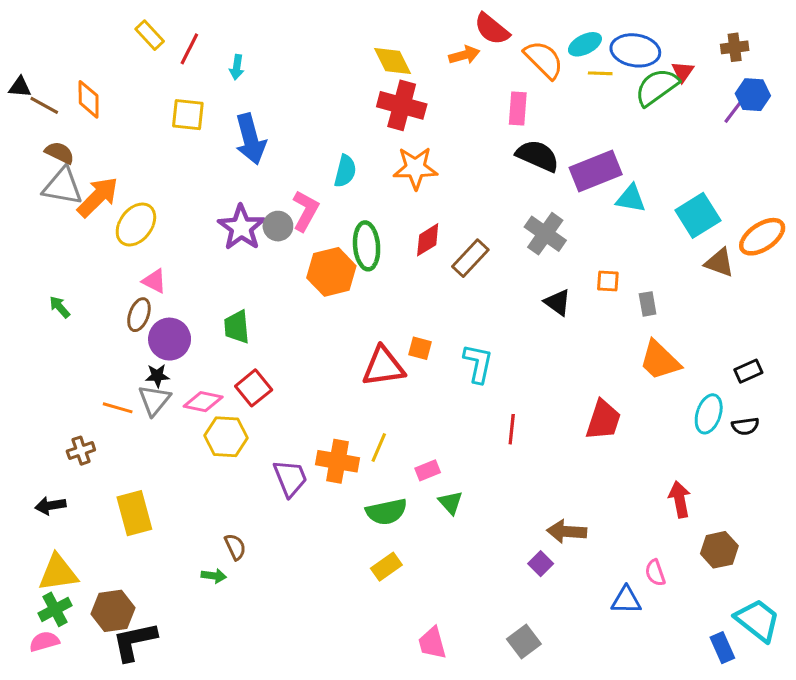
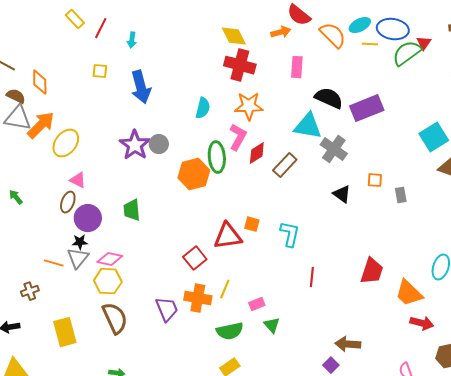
orange diamond: (89, 99) -> (40, 82), moved
pink rectangle: (518, 108) -> (297, 67), moved
yellow square: (188, 115) -> (100, 71), size x0.7
cyan triangle: (631, 199) -> (308, 126), moved, size x1.4
pink L-shape: (305, 211) -> (238, 137), moved
orange trapezoid: (660, 360) -> (409, 293), moved
red square: (254, 388) -> (195, 258), moved
yellow hexagon: (226, 437) -> (108, 281), moved
red arrow: (680, 499) -> (422, 323), turned 115
brown semicircle: (235, 547) -> (115, 318), moved, size x1.8

